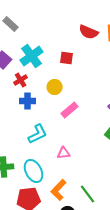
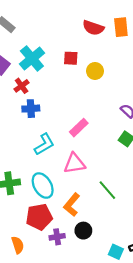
yellow circle: (55, 87) -> (95, 71), moved
pink rectangle: (70, 110) -> (79, 128), moved
pink triangle: (64, 153) -> (74, 163), size x1.5
green line: (88, 194) -> (107, 190), moved

